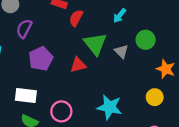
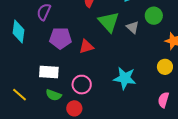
purple pentagon: (41, 59) -> (60, 38), turned 30
red triangle: (78, 65) -> (86, 47), moved

